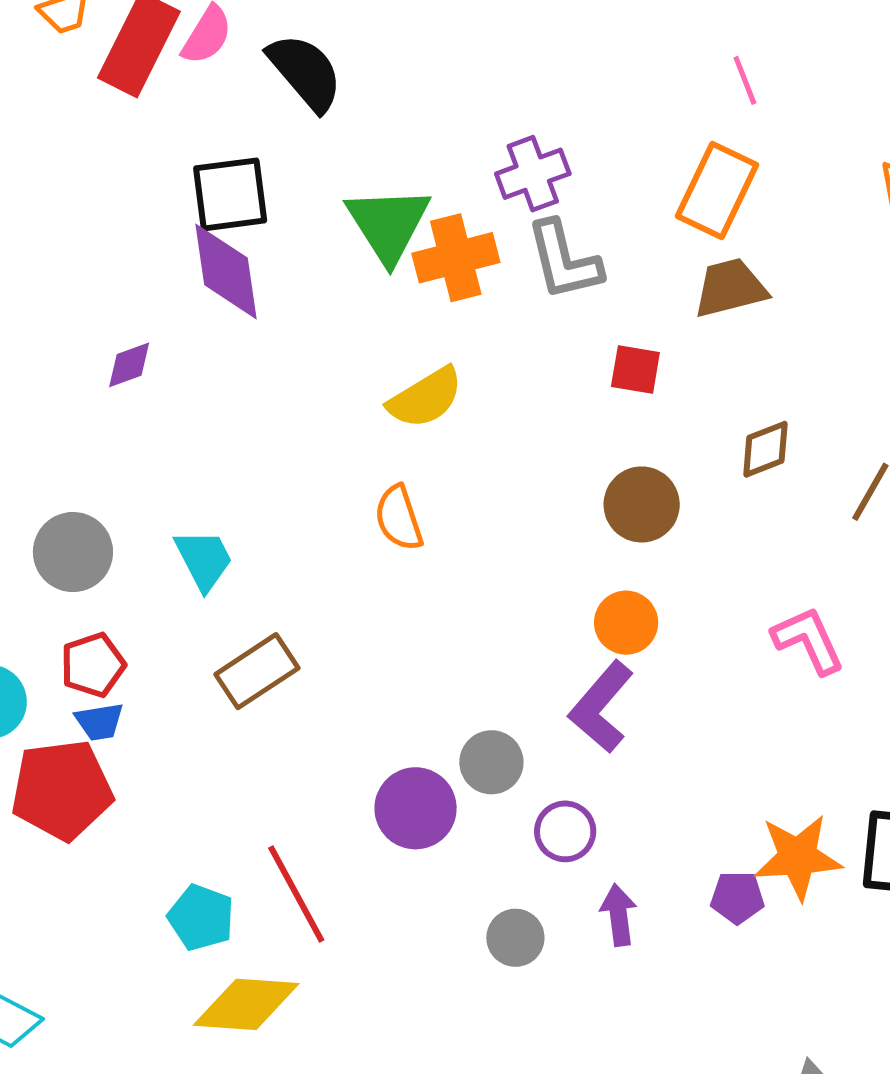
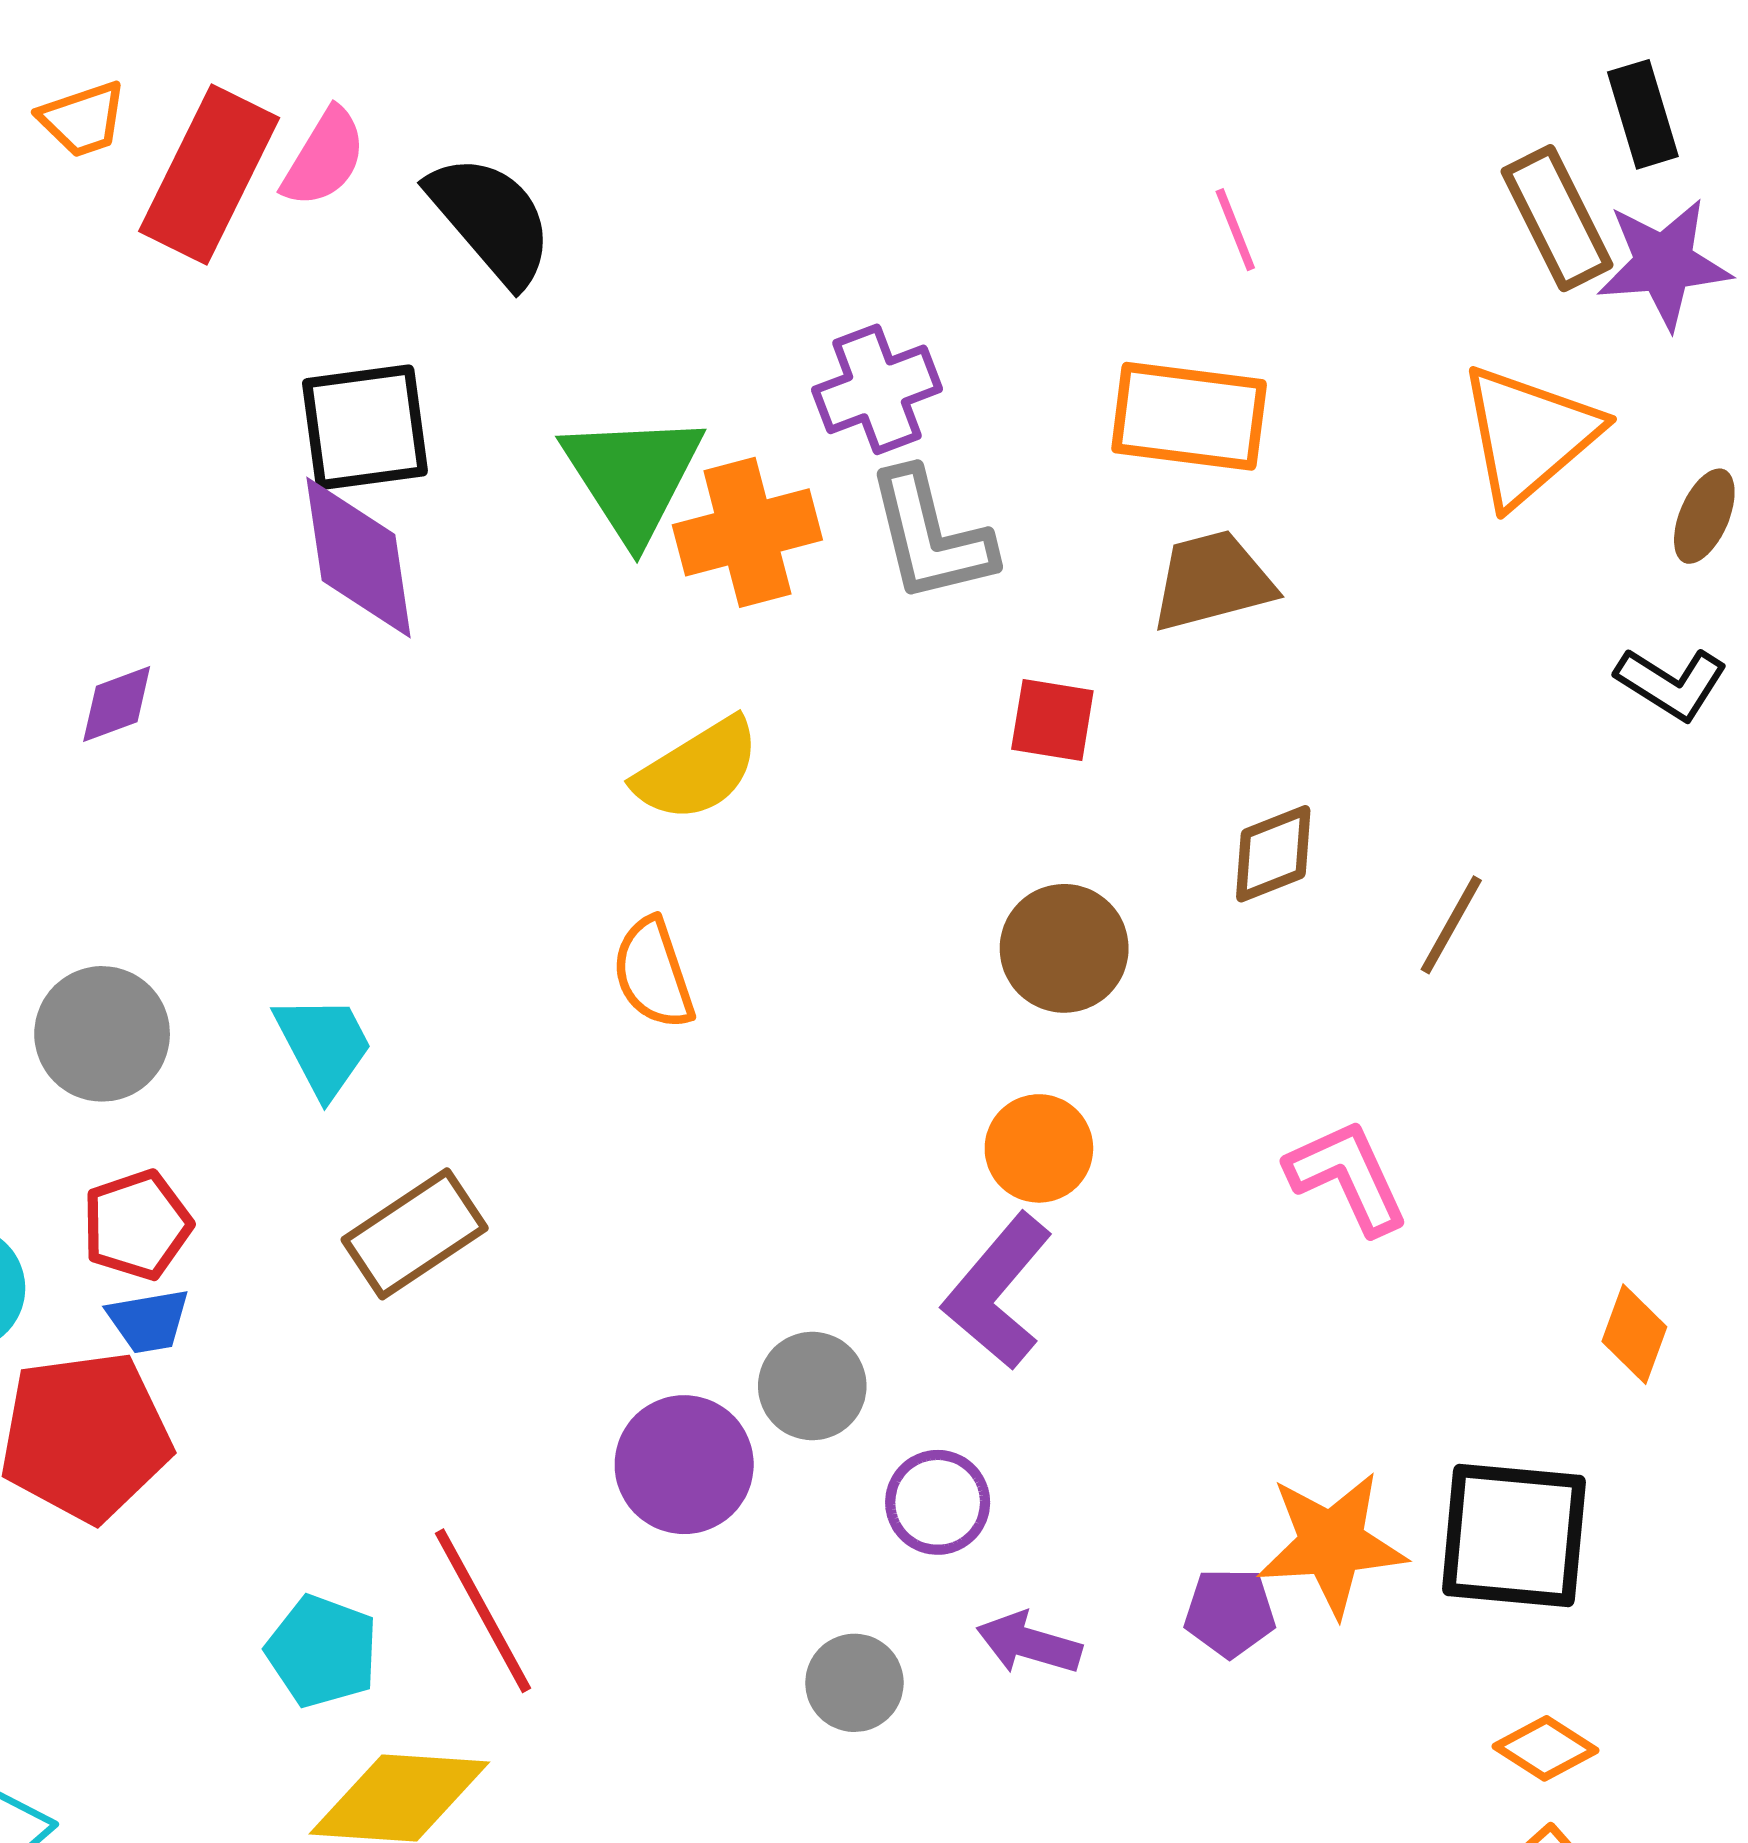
orange rectangle: (717, 191) -> (1189, 416), turned 72
purple diamond: (129, 365) -> (117, 704), moved
purple arrow: (619, 915) -> (1029, 1643), turned -66

